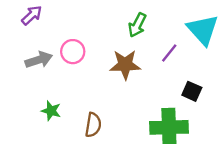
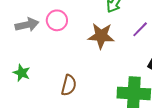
green star: (51, 111) -> (22, 73), moved

